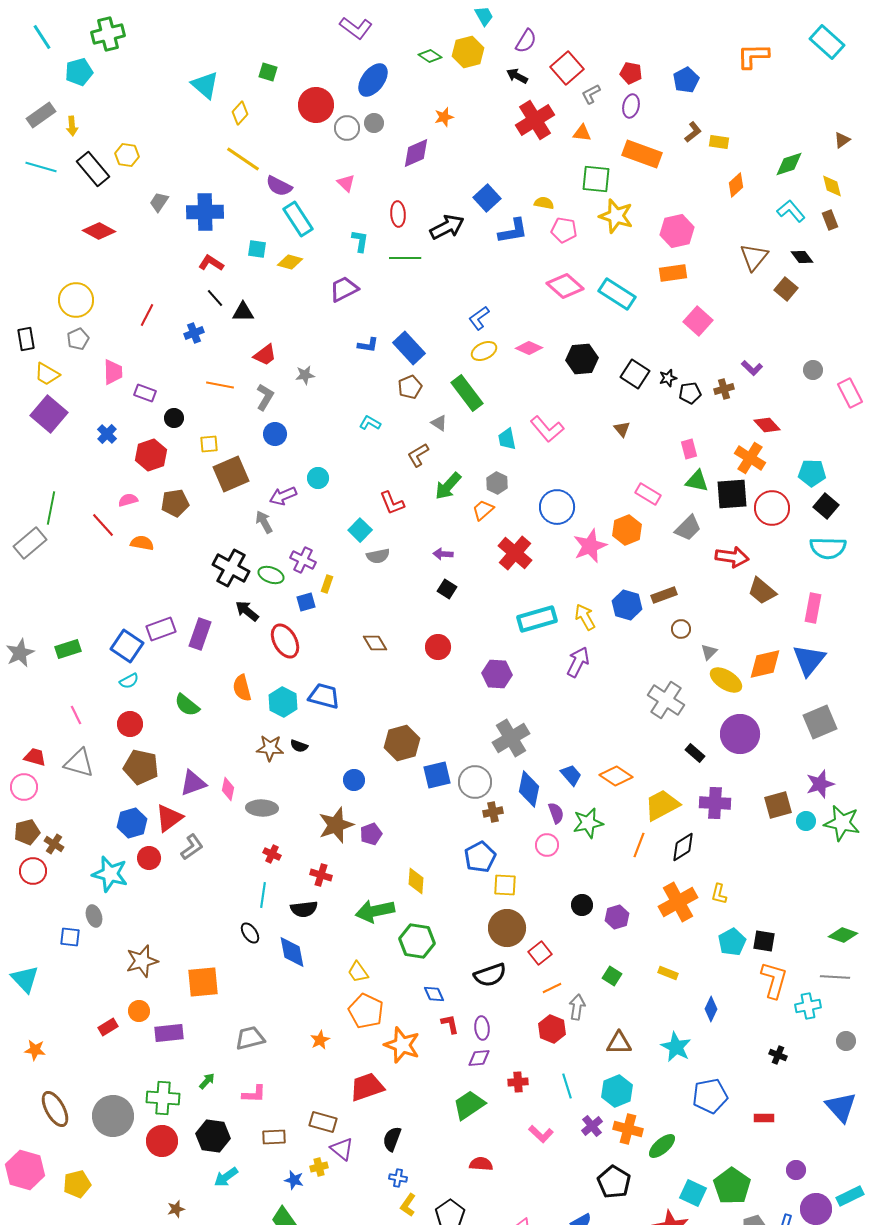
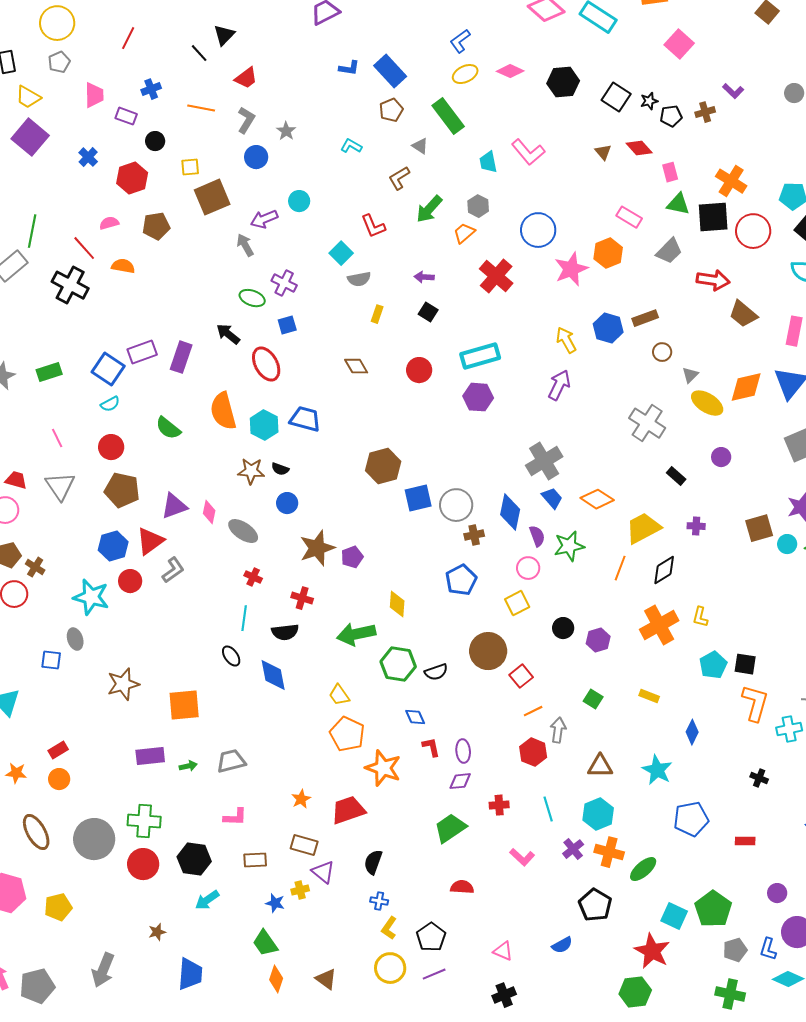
black line: (215, 298) -> (199, 53), moved
black triangle: (243, 312) -> (224, 35), turned -45
blue cross: (194, 333) -> (151, 89), moved
gray star: (305, 375) -> (286, 131), moved, turned -30
red diamond: (767, 425) -> (639, 148), moved
black cross: (231, 568) -> (70, 285), moved
yellow rectangle: (327, 584) -> (377, 314), moved
cyan rectangle: (537, 619) -> (480, 356), moved
orange semicircle: (242, 688) -> (223, 411), size x1.4
purple circle: (740, 734) -> (721, 457), size x0.5
gray cross: (511, 738) -> (544, 461), moved
gray triangle: (79, 763) -> (60, 486), turned 40
blue circle: (354, 780) -> (287, 503), moved
purple cross: (715, 803) -> (696, 526), size x0.6
gray ellipse: (262, 808) -> (243, 531), turned 32
yellow square: (505, 885) -> (517, 603), moved, turned -30
black semicircle: (490, 975) -> (436, 672), moved, size x0.7
orange circle: (139, 1011) -> (59, 779), moved
red rectangle: (108, 1027) -> (58, 750), moved
orange star: (320, 1040) -> (301, 799), moved
green arrow: (207, 1081) -> (188, 766), moved, turned 36

